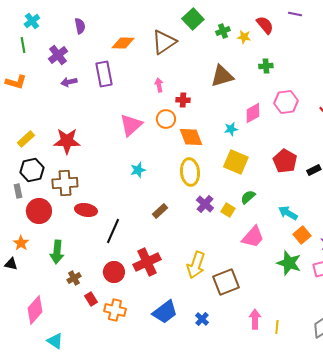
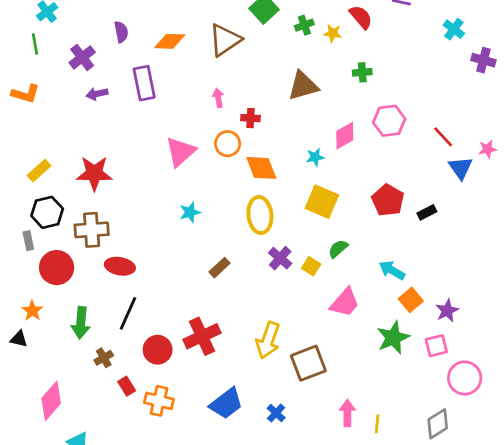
purple semicircle: (80, 26) -> (121, 32), moved
black line: (113, 231) -> (128, 313), moved
green star: (289, 263) -> (393, 338), turned 30

